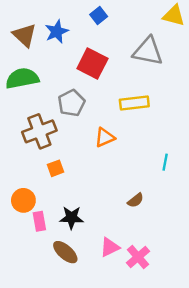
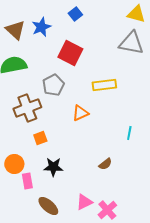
gray triangle: (148, 51) -> (131, 43), moved
black star: (71, 218) -> (53, 167), moved

